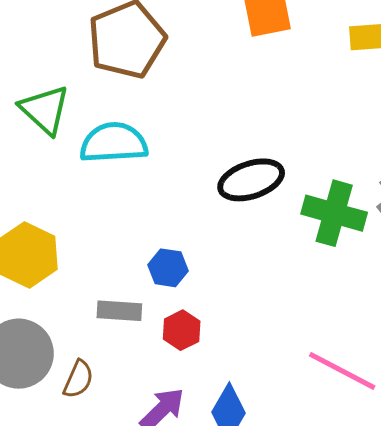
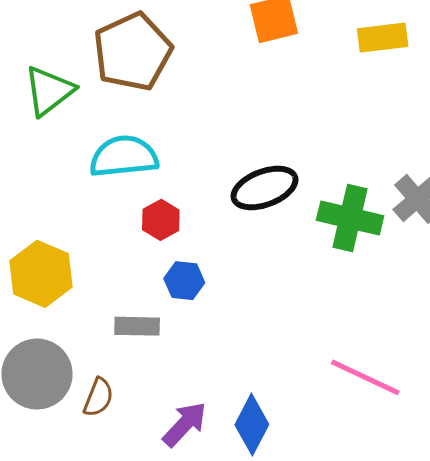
green triangle: (45, 110) -> (49, 91), moved, turned 42
red hexagon: (182, 330) -> (161, 220), moved

